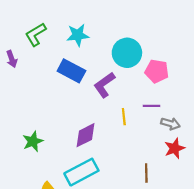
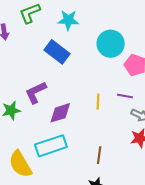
purple L-shape: (104, 85) -> (36, 92), moved
brown line: (146, 173) -> (99, 155), moved

